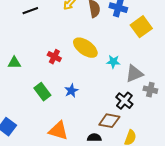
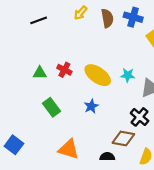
yellow ellipse: (85, 48) -> (98, 75), moved
green triangle: (14, 63) -> (40, 73), moved
blue star: (71, 91) -> (91, 106), moved

